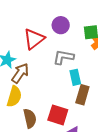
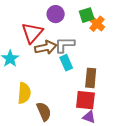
brown arrow: (20, 73) -> (46, 47), moved, turned 55
cyan rectangle: (75, 77) -> (66, 63), moved
red square: (58, 115) -> (85, 100), moved

